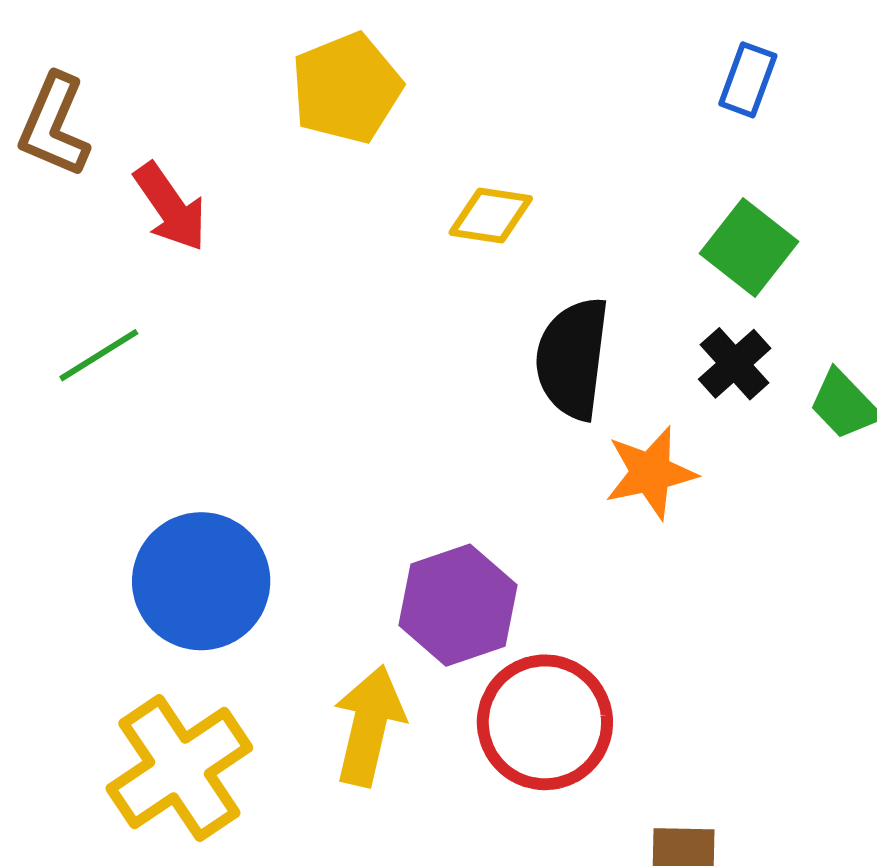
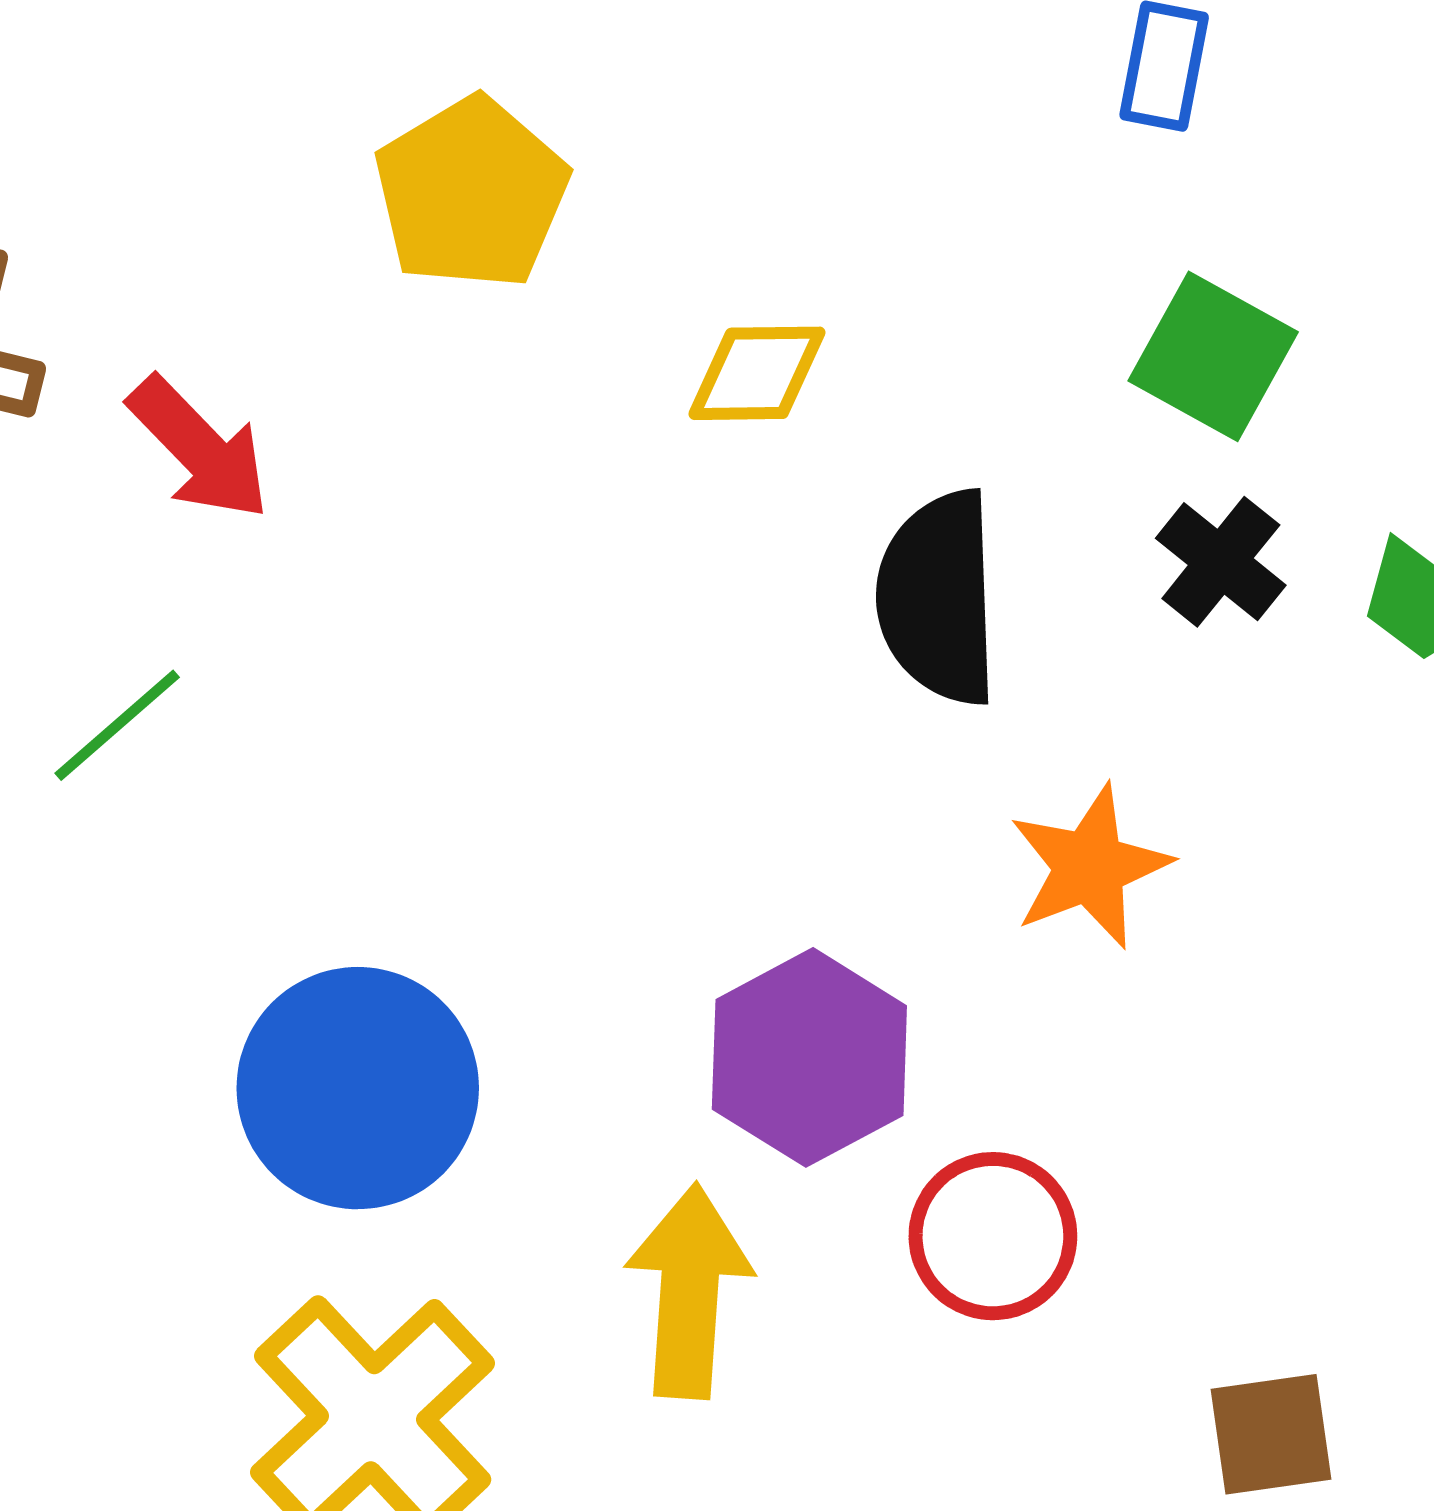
orange star: (651, 473) -> (1090, 867), moved
red circle: (545, 722) -> (993, 1236), size x0.7

